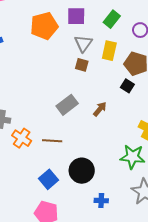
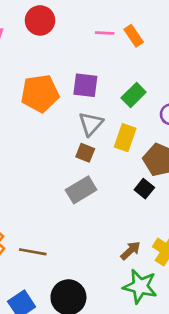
gray rectangle: (67, 105) -> (81, 190), moved
brown arrow: (100, 109) -> (130, 251), moved

